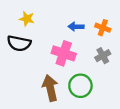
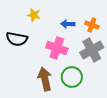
yellow star: (27, 19) -> (34, 15), moved
gray cross: (103, 56) -> (92, 50), size x1.6

